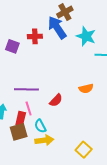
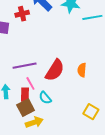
orange semicircle: (86, 88) -> (82, 70), moved, turned 120
red semicircle: (56, 100) -> (55, 70), size x1.6
yellow arrow: (44, 140) -> (34, 122), moved

